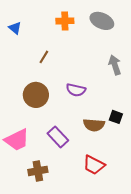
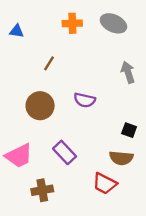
blue triangle: (15, 28) -> (17, 31), turned -32
brown semicircle: (94, 125) -> (121, 158), moved

